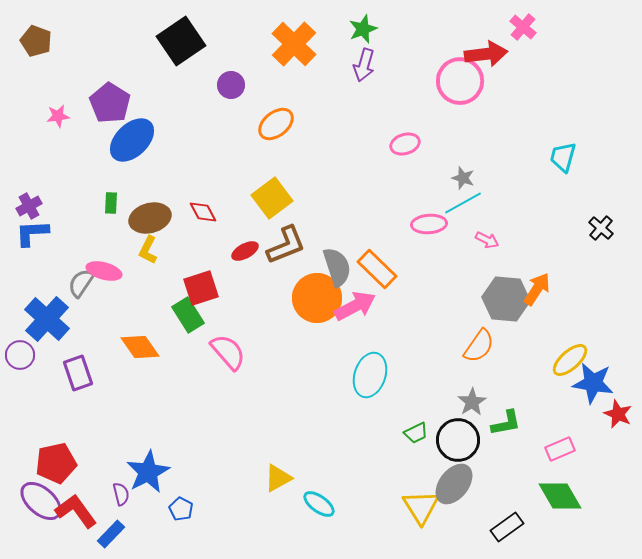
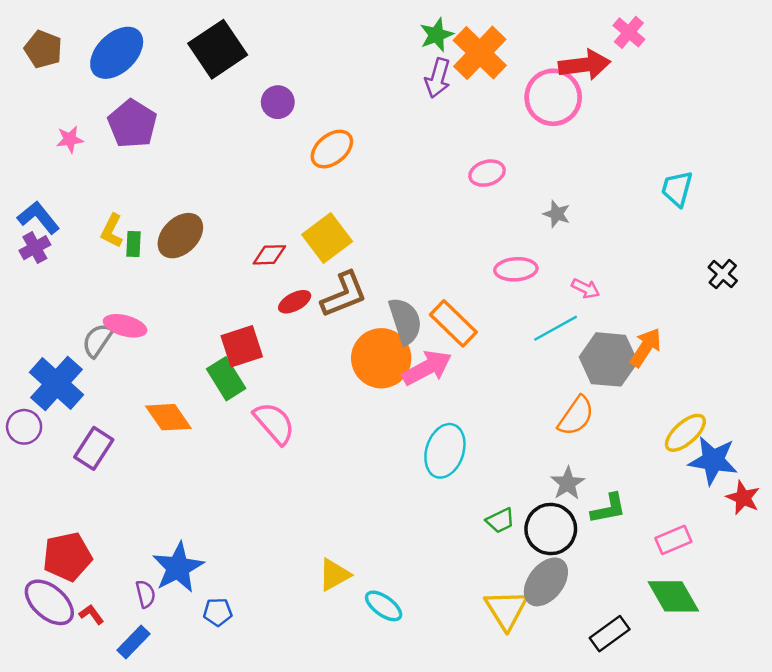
orange cross: (294, 44) -> (480, 53), moved
blue ellipse: (132, 140) -> (117, 53), moved
cyan line: (463, 203) -> (556, 328), moved
red diamond: (203, 212) -> (269, 255), moved, turned -64
brown ellipse: (150, 218) -> (180, 236), moved, turned -30
blue L-shape: (32, 233) -> (38, 218), moved, turned 54
yellow L-shape: (148, 250) -> (112, 231), moved
purple rectangle: (78, 373) -> (94, 448), turned 52
blue pentagon: (181, 509) -> (218, 612), turned -30
red L-shape: (76, 511) -> (91, 614), size x0.5

